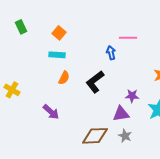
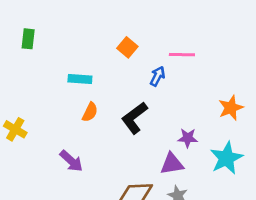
green rectangle: (21, 27) -> (28, 39), turned 32
orange square: (59, 33) -> (127, 47), moved
blue arrow: (111, 53) -> (157, 76), turned 40

